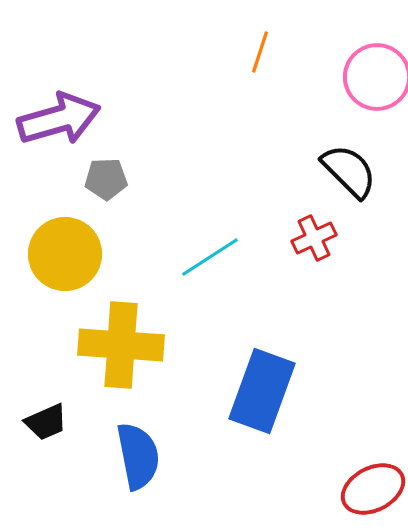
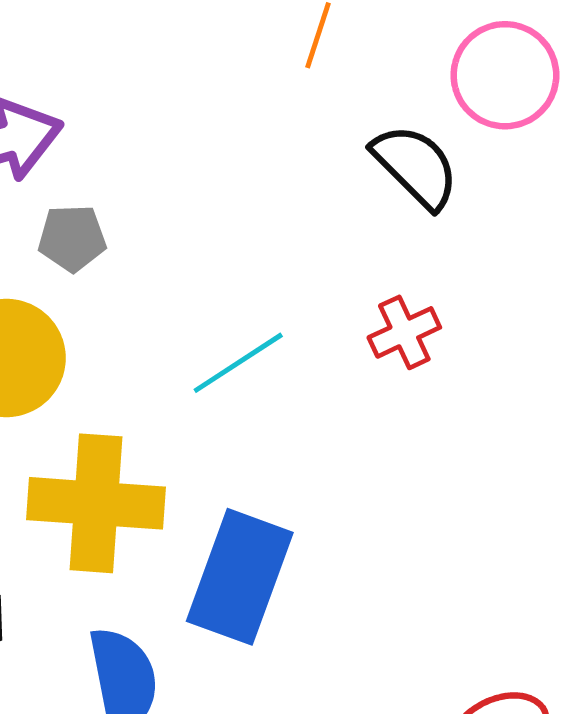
black semicircle: (349, 171) -> (415, 166), moved
blue rectangle: (262, 391) -> (240, 577), moved

